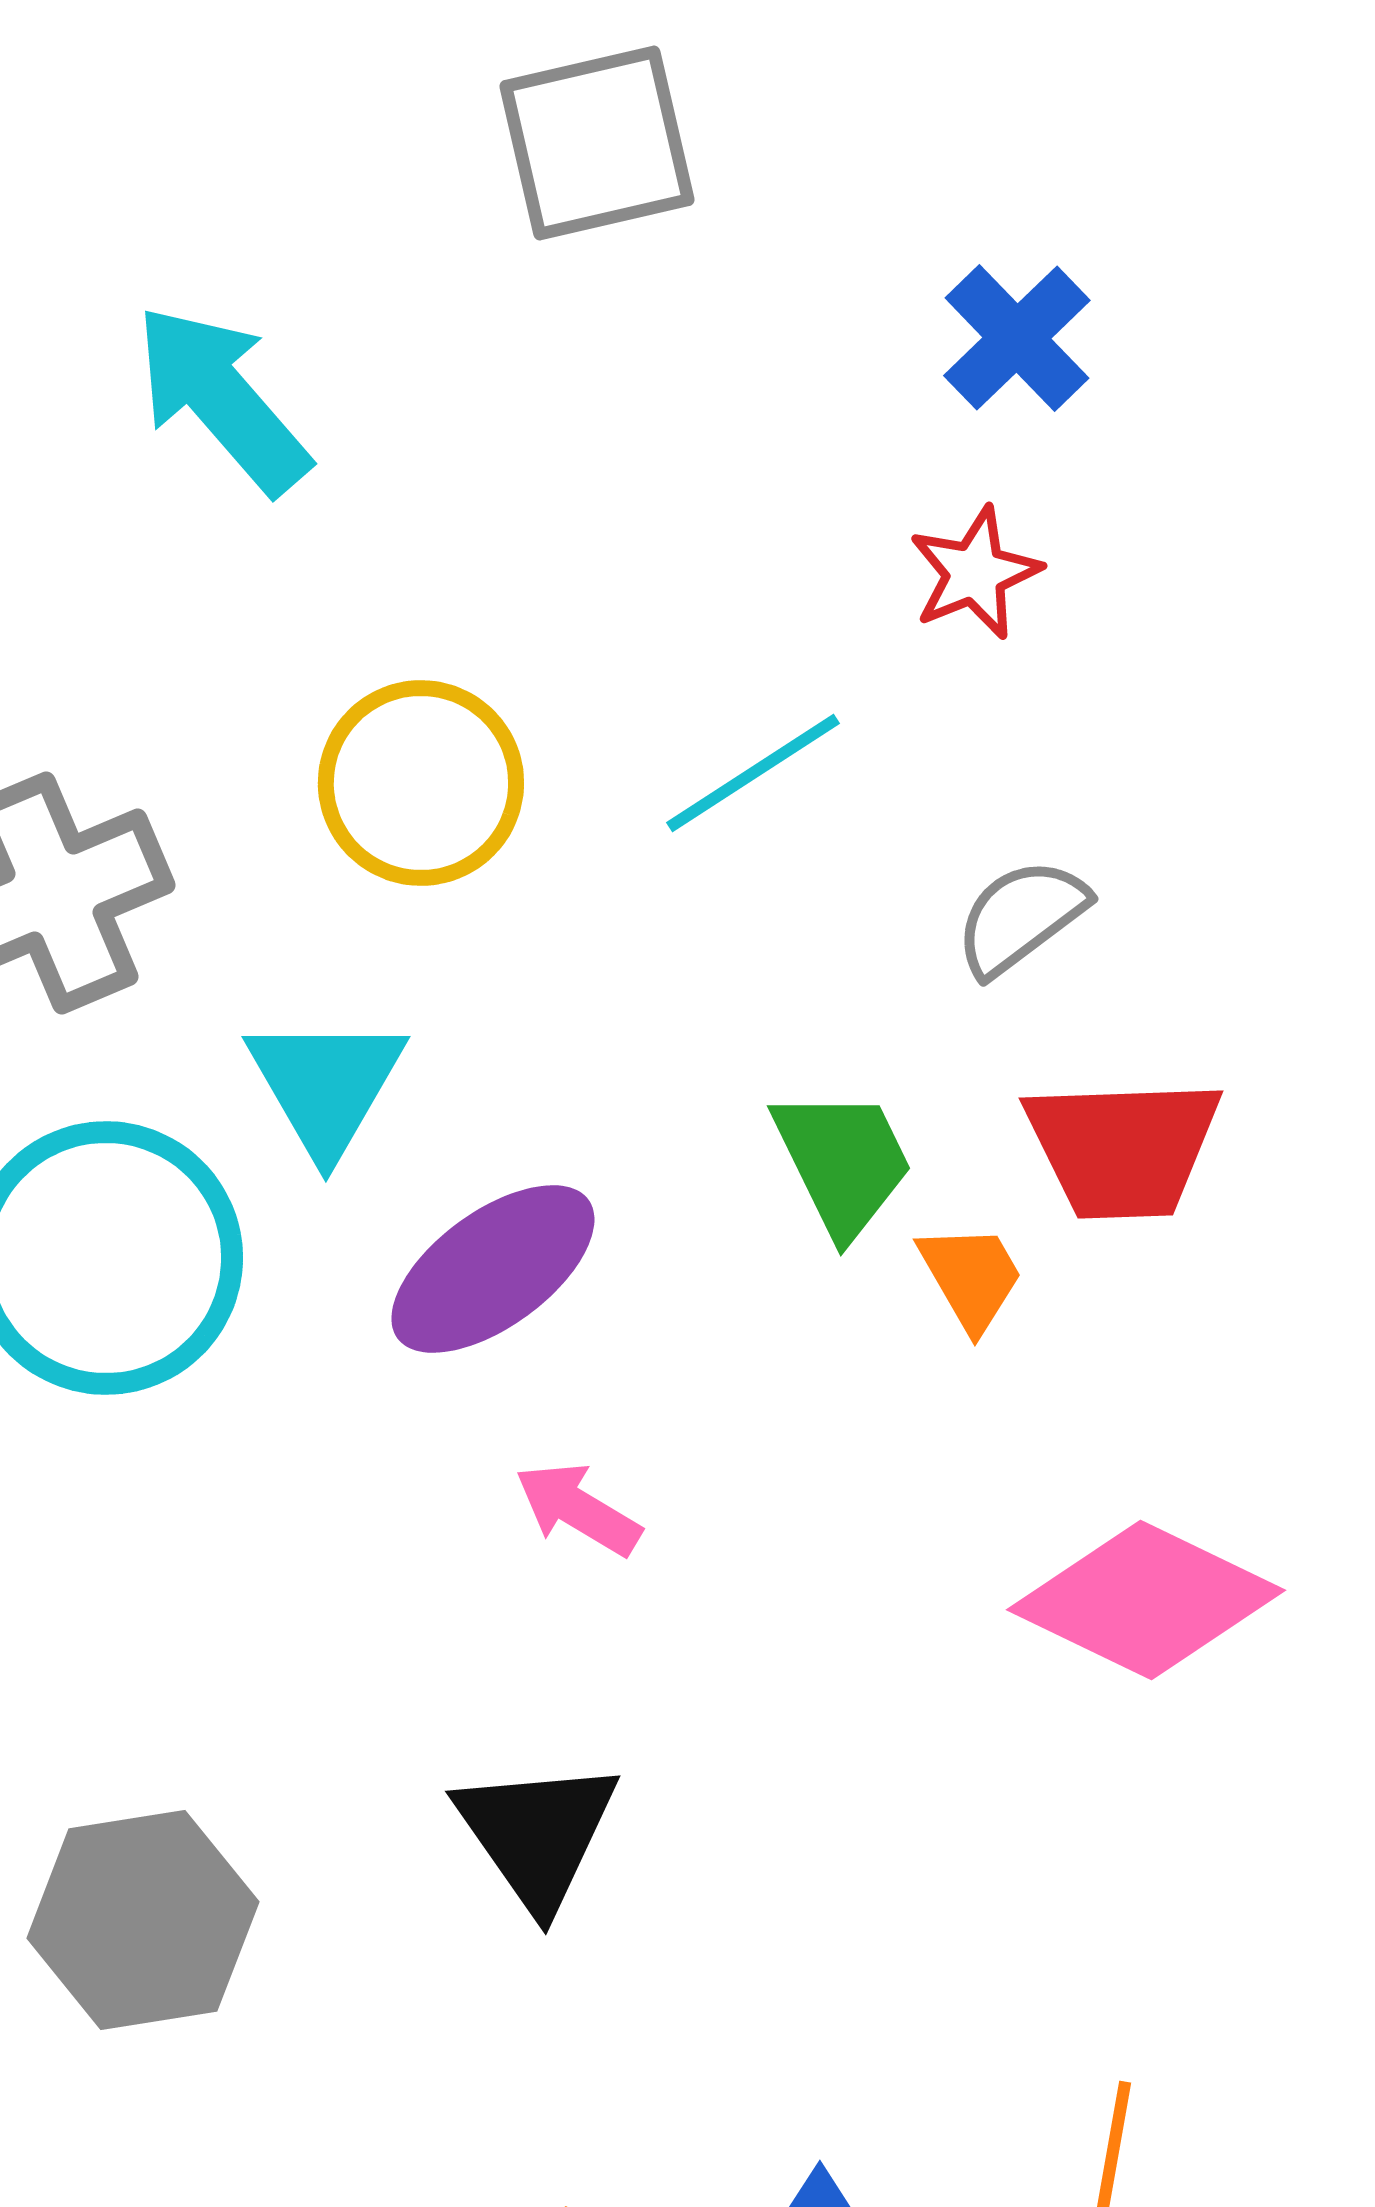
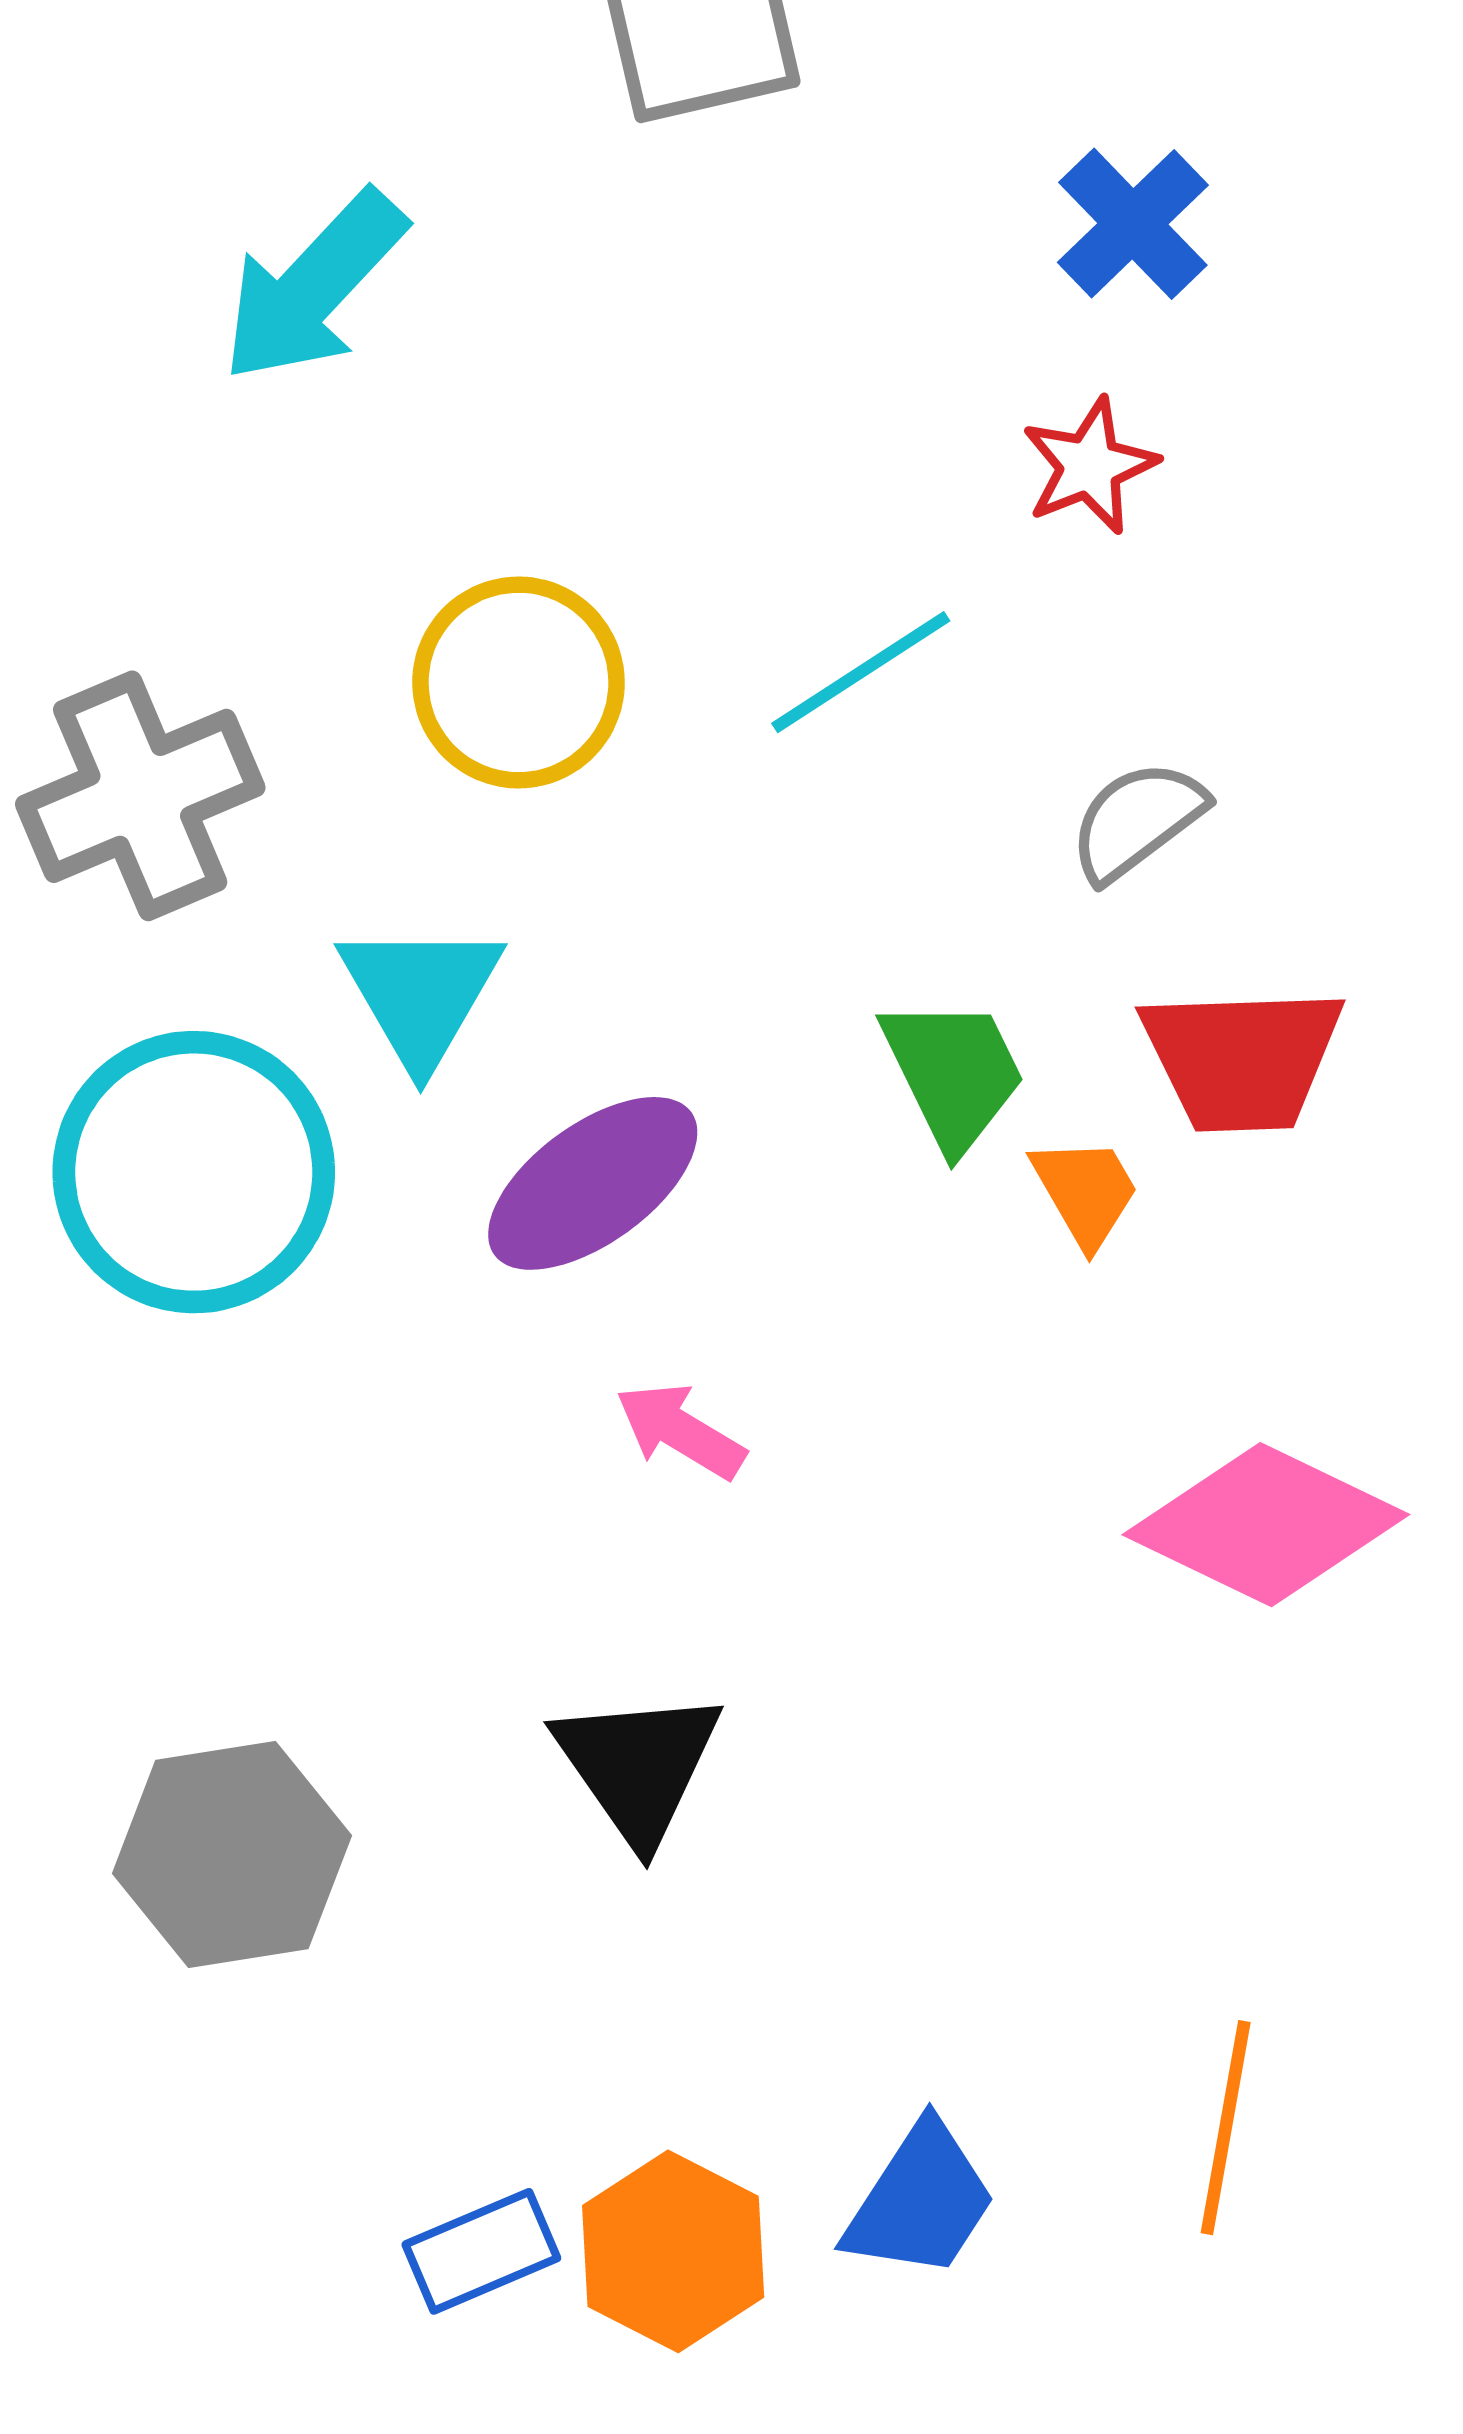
cyan arrow: (222, 399) -> (313, 287), turned -96

